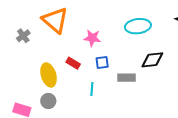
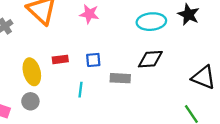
cyan ellipse: (138, 26) -> (151, 22), moved
pink star: (92, 38) -> (89, 14), moved
red rectangle: (73, 63) -> (60, 59), turned -40

